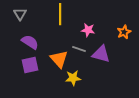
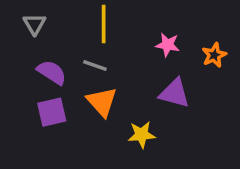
pink star: (88, 30) -> (168, 45), moved
gray line: (79, 49) -> (95, 65), moved
yellow star: (73, 78) -> (142, 135), moved

